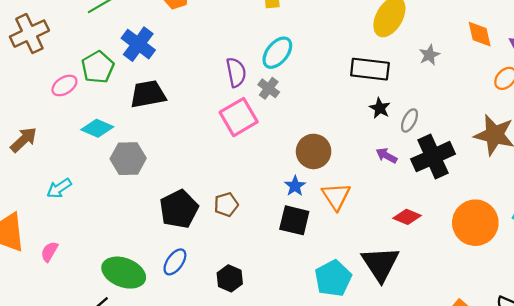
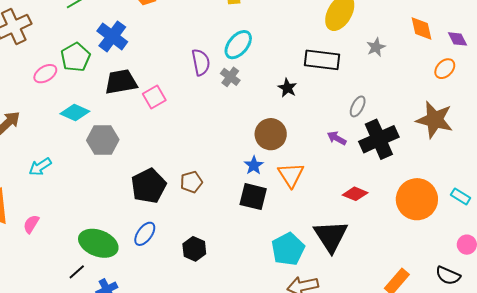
black star: (380, 108) -> (287, 88), moved
pink square: (239, 117) -> (154, 97), moved, size x0.7

